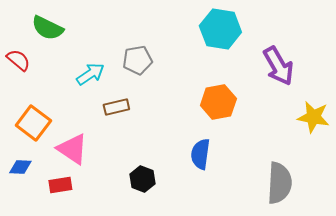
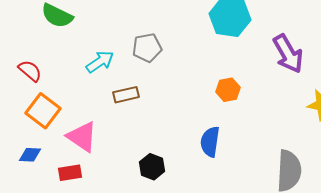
red semicircle: (18, 60) -> (30, 71), moved
orange hexagon: (218, 102) -> (228, 90), size x0.7

